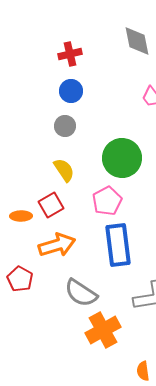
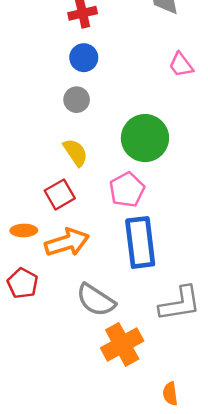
orange ellipse: (21, 216) -> (24, 230), moved

